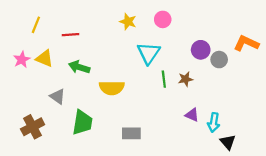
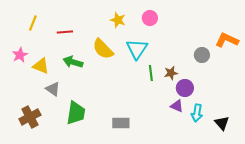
purple circle: (201, 50) -> (185, 88), moved
yellow triangle: (44, 58) -> (41, 66), moved
yellow semicircle: (112, 88) -> (103, 49), moved, turned 45
black triangle: (228, 142) -> (222, 123), moved

